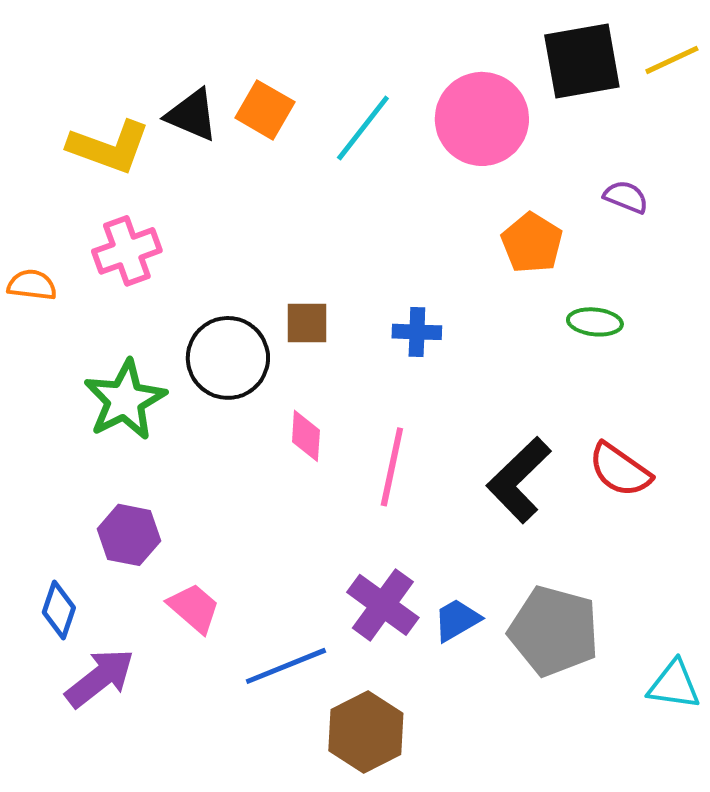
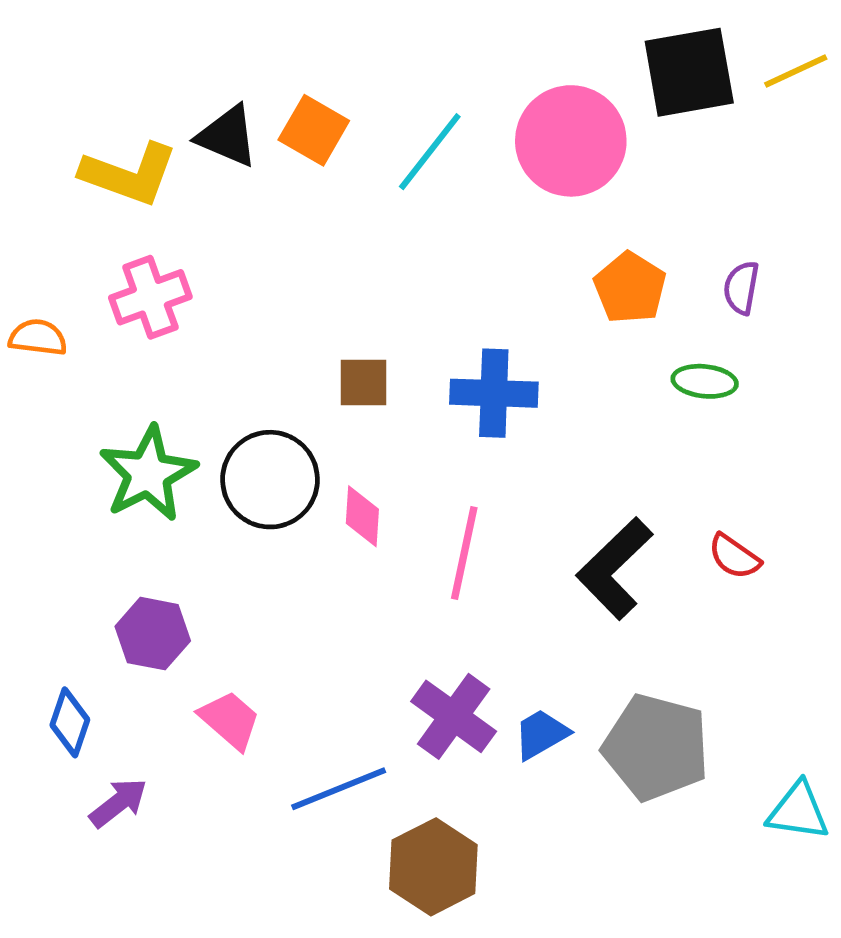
purple semicircle: (626, 197) -> (741, 288), moved, turned -102
blue cross: (417, 332) -> (494, 393), size x1.5
black circle: (228, 358) -> (270, 480), moved
red semicircle: (620, 470) -> (734, 557), size x0.7
purple arrow: (100, 678) -> (118, 803), size x0.7

